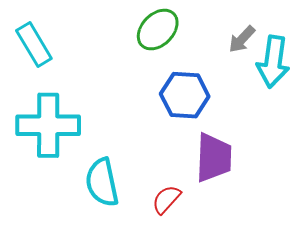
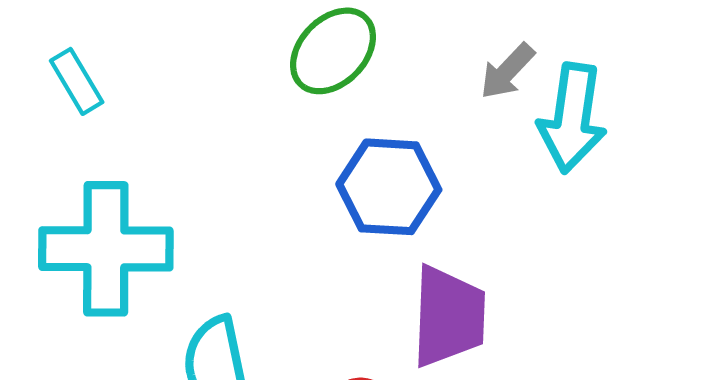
cyan rectangle: (34, 44) -> (77, 81), size x0.7

